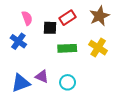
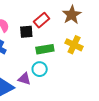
cyan circle: (68, 82) -> (40, 69), moved

